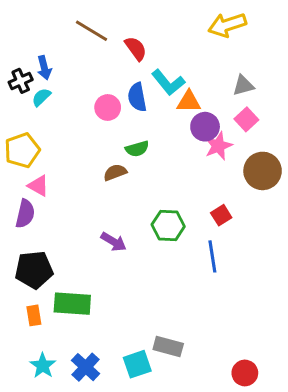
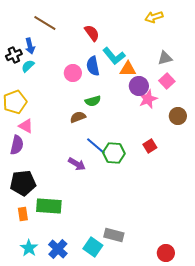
yellow arrow: (227, 25) -> (154, 17), size x0.7
brown line: (91, 31) -> (45, 23), moved
brown circle: (263, 171) -> (178, 116), size x0.7
blue line: (212, 256) -> (96, 146), moved, turned -40
cyan square: (137, 364) -> (93, 247), turned -36

